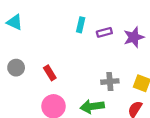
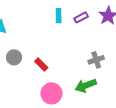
gray circle: (16, 68) -> (14, 57), moved

